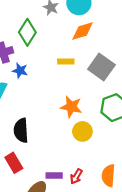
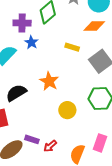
orange star: (71, 107) -> (49, 81), moved
black semicircle: (21, 130) -> (16, 93), turned 45

